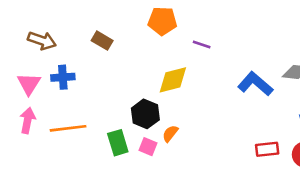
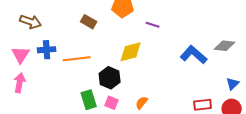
brown rectangle: (102, 41) -> (89, 22), moved
orange line: (68, 128) -> (77, 59), moved
orange semicircle: (170, 134) -> (142, 103), moved

